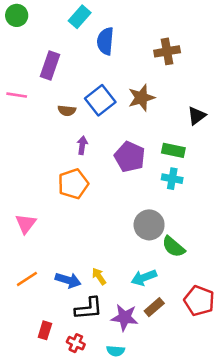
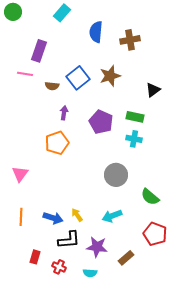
blue semicircle: (105, 41) -> (96, 32), moved
pink line: (17, 95) -> (25, 74), moved
green semicircle: (173, 247) -> (150, 197), moved
orange line: (27, 279) -> (21, 217), turned -54
brown rectangle: (154, 307) -> (126, 258), moved

